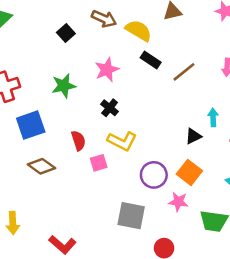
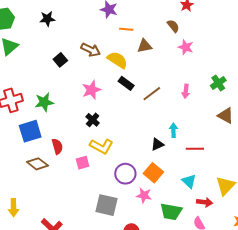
green star: (64, 86) -> (44, 102), moved
red semicircle: (78, 141) -> (57, 146), moved

